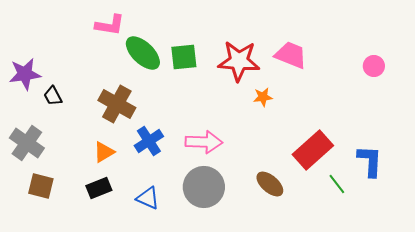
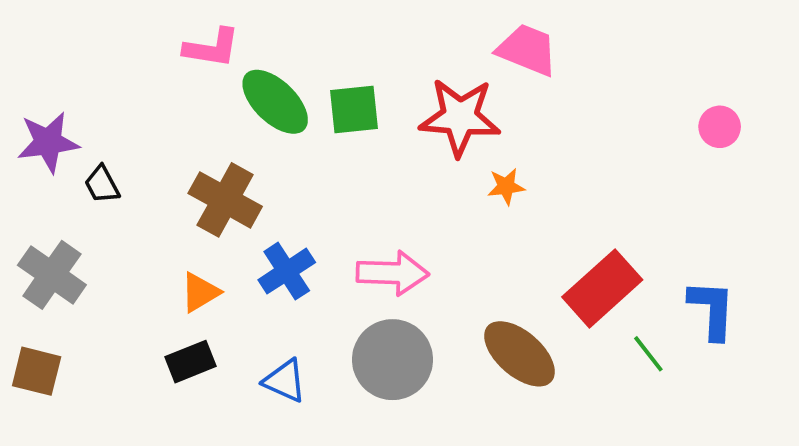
pink trapezoid: (291, 55) -> (527, 50), moved
brown ellipse: (270, 184) -> (520, 354), size x1.4
brown square: (41, 186) -> (37, 371), moved

